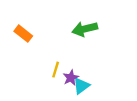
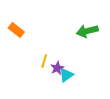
green arrow: (85, 29) -> (87, 31), moved

